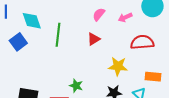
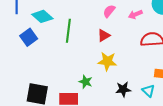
cyan diamond: (32, 21) -> (42, 16), turned -30
yellow star: (118, 66) -> (107, 61), moved

